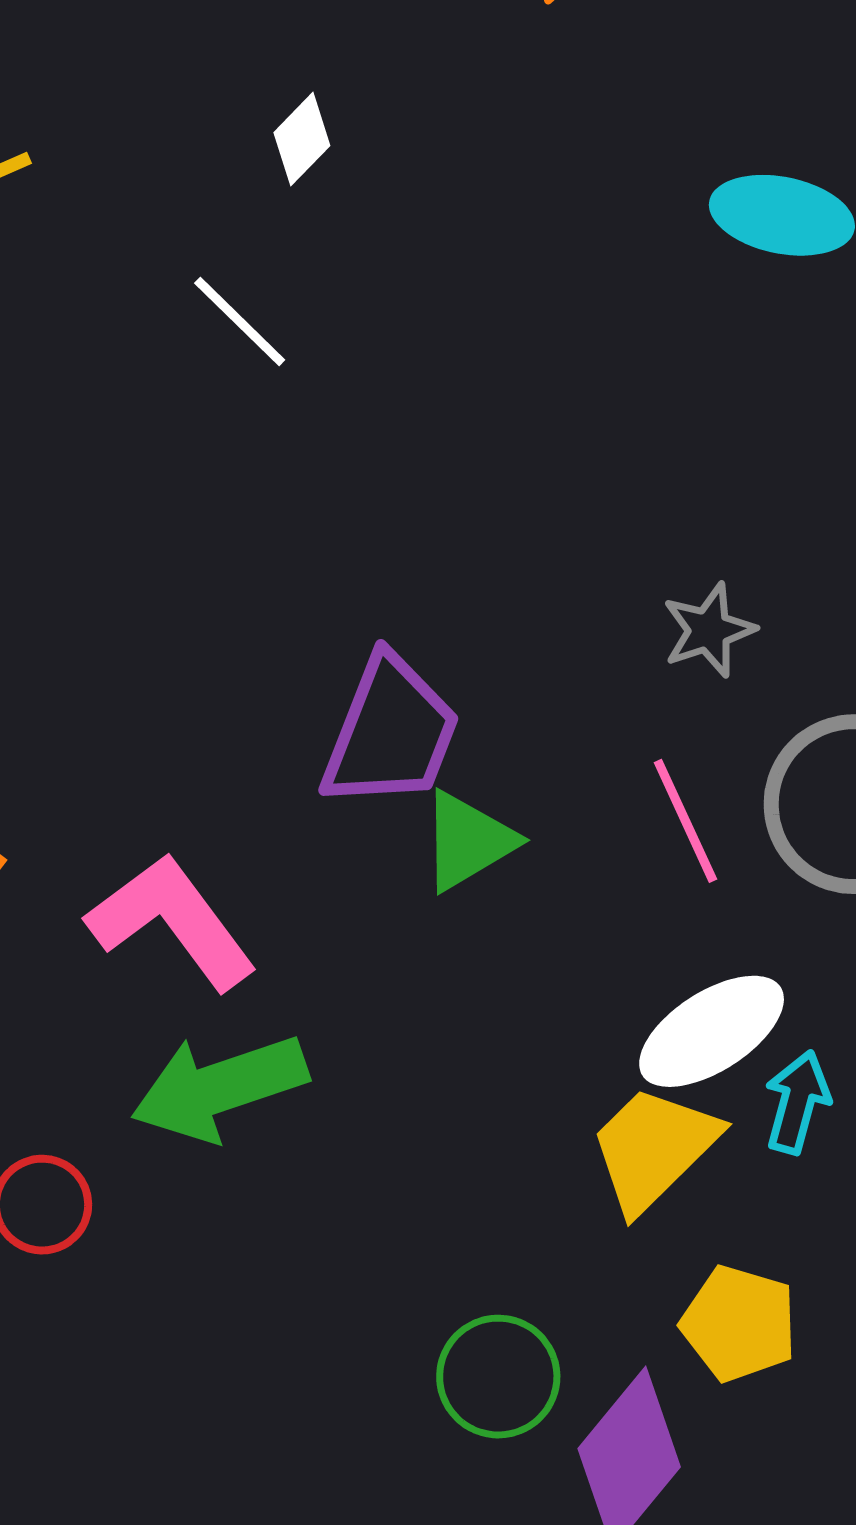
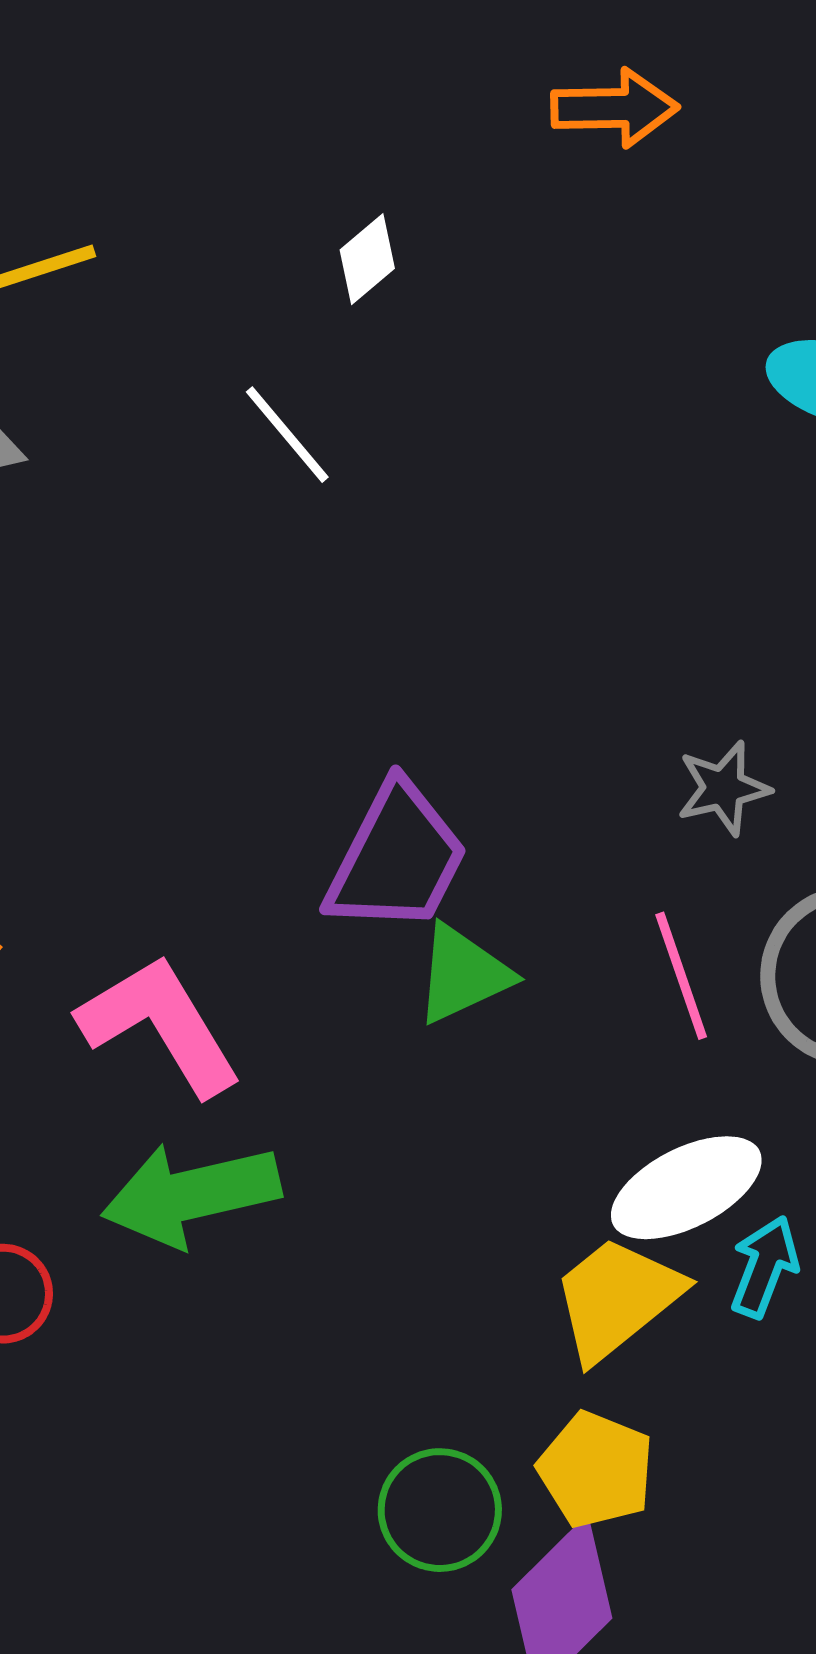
yellow pentagon: (739, 1324) -> (596, 1470), moved

